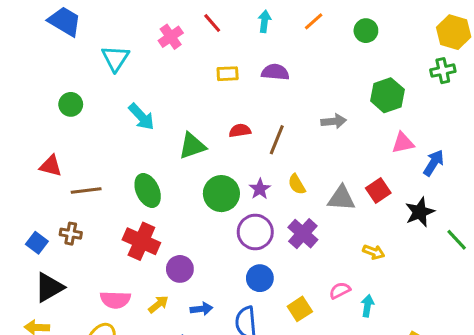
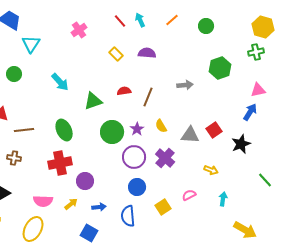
cyan arrow: (264, 21) -> (140, 20), turned -32
red line: (212, 23) -> (120, 21), moved
cyan triangle: (115, 58) -> (31, 44), moved
yellow rectangle: (228, 74) -> (116, 54), turned 48
pink triangle: (403, 143) -> (258, 90), moved
green line: (457, 240) -> (265, 180), moved
red cross: (141, 241) -> (60, 163), turned -35
cyan arrow: (367, 306) -> (223, 199), moved

